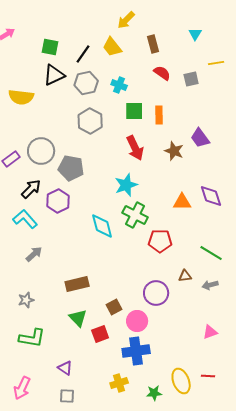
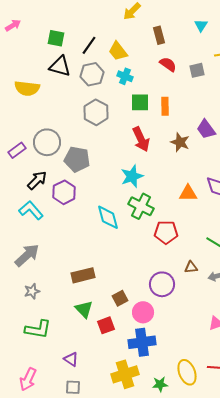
yellow trapezoid: (112, 47) -> (118, 51), moved
black triangle: (54, 75) -> (60, 66), turned 40
gray arrow: (34, 254) -> (27, 255), moved, size x1.5
yellow cross: (119, 383) -> (125, 374), size x1.5

